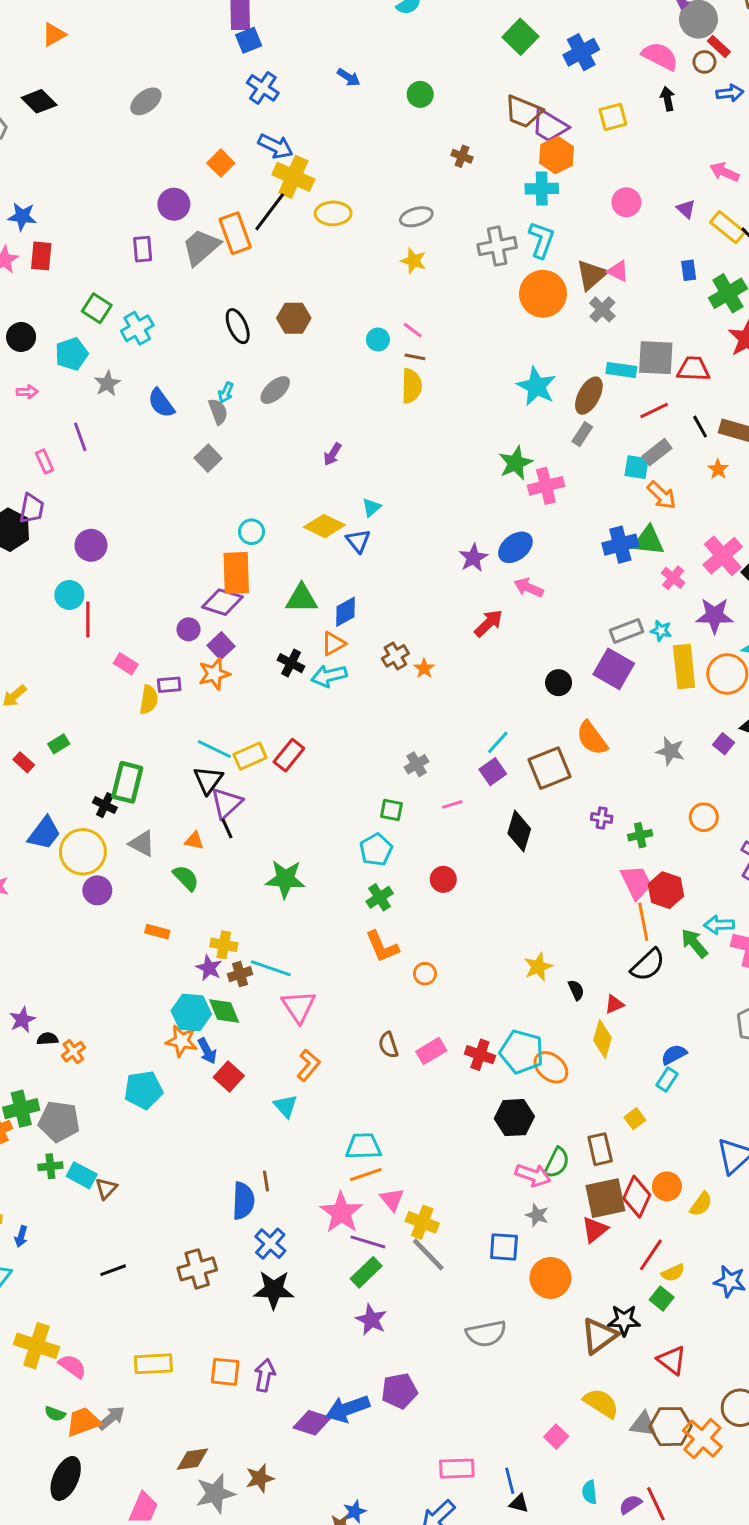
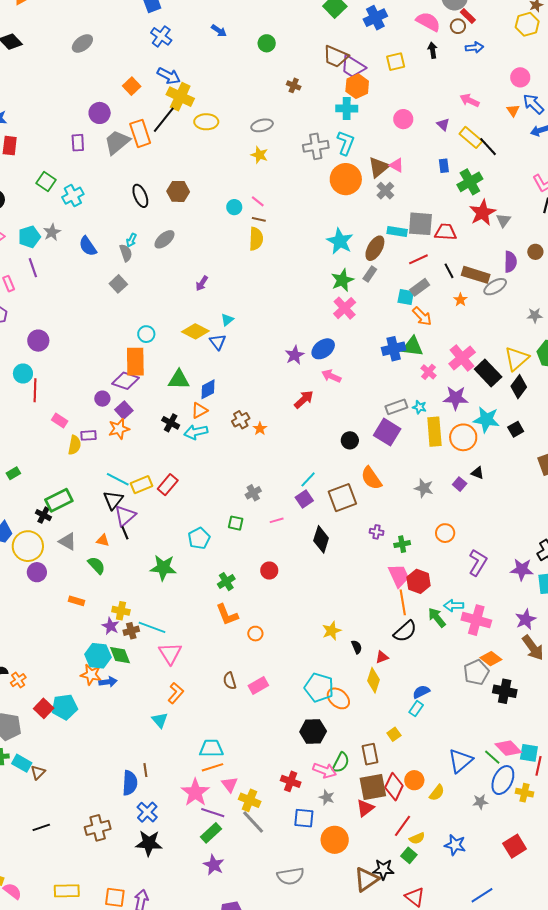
cyan pentagon: (72, 354) -> (29, 237), moved
green star: (516, 463) -> (342, 280), moved
pink cross: (546, 486) -> (345, 308), turned -30
green rectangle: (127, 782) -> (59, 500), turned 48
cyan pentagon: (376, 850) -> (199, 538), moved
blue arrow: (207, 1051) -> (108, 682), turned -72
red cross: (480, 1055) -> (291, 781), moved
red square: (229, 1076) -> (44, 708), moved

